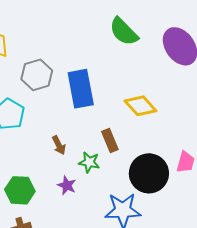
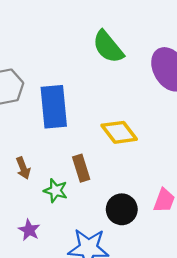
black circle: (149, 173) -> (122, 209), size x0.7
purple star: (67, 185) -> (29, 230), moved

